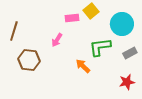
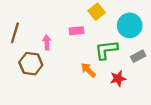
pink rectangle: (72, 18) -> (77, 31), moved
pink arrow: (57, 40) -> (47, 42), moved, turned 144
red star: (127, 82) -> (118, 79), moved

